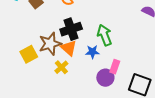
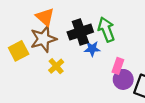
black cross: (71, 29) -> (80, 32), moved
orange triangle: (69, 48) -> (45, 17), moved
purple circle: (105, 78) -> (123, 79), moved

